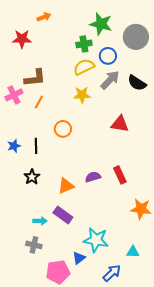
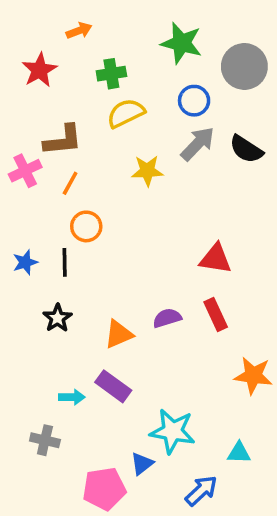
red star: (22, 39) -> (40, 70), turned -30
green cross: (84, 44) -> (111, 74), moved
yellow semicircle: (84, 67) -> (126, 113), moved
red triangle: (120, 124) -> (216, 259), moved
orange circle: (63, 129) -> (86, 226), moved
gray cross: (34, 245) -> (45, 440), moved

